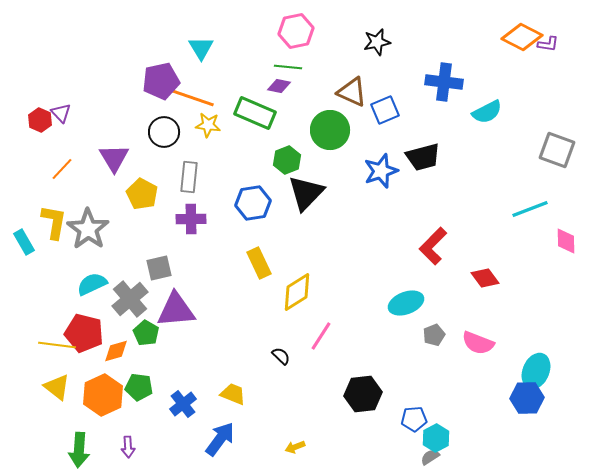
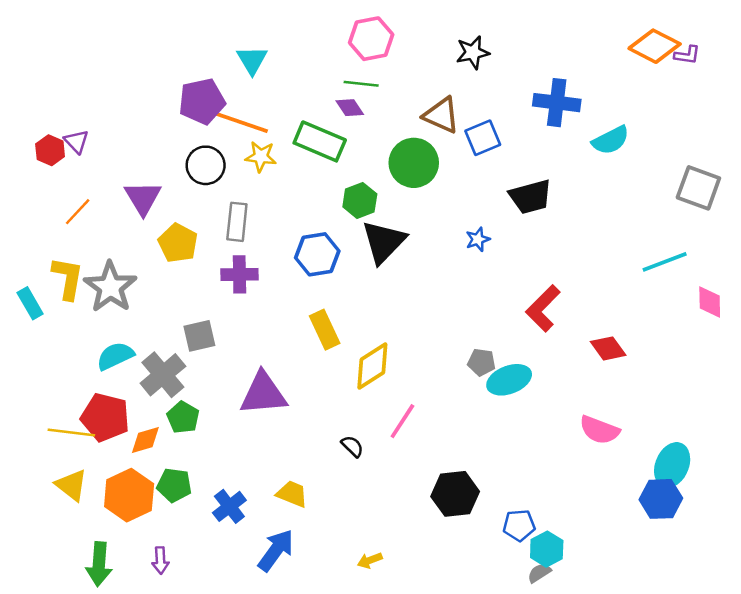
purple diamond: (279, 86) -> (350, 108), turned 45
blue star: (381, 171) -> (478, 239), moved, size x0.6
purple triangle: (176, 310) -> (263, 394), moved
gray pentagon: (434, 335) -> (481, 362), moved, turned 30

